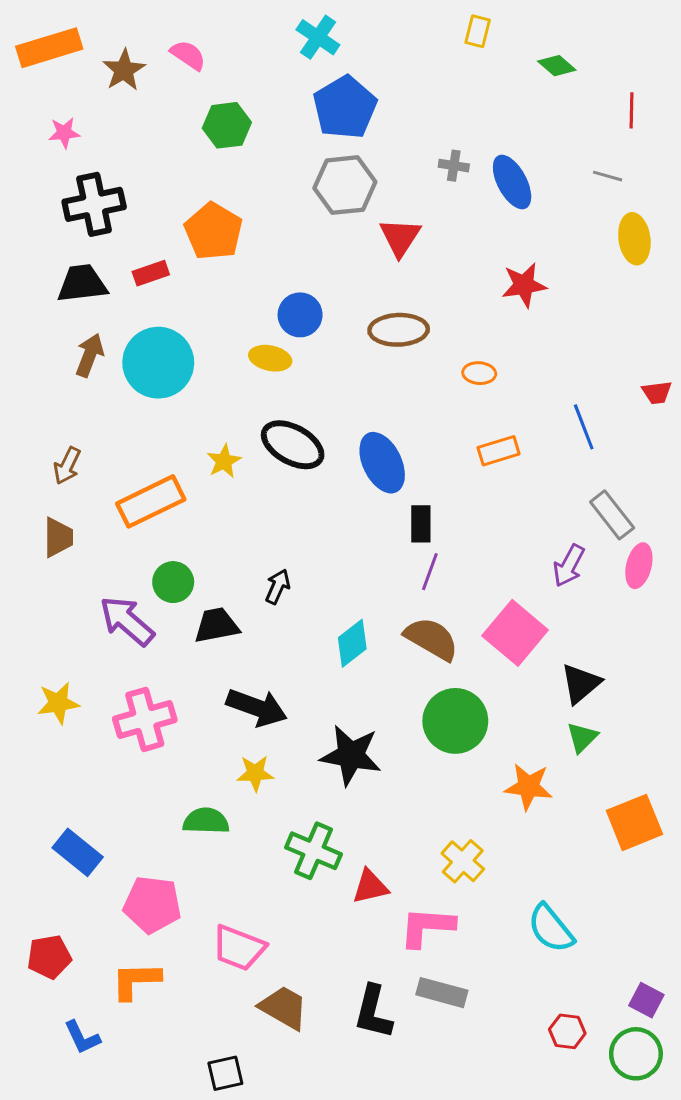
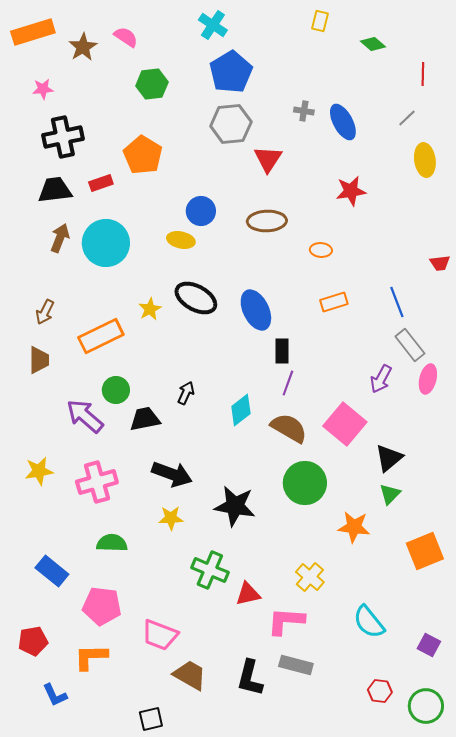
gray line: (608, 176) -> (407, 118), turned -60
blue line: (584, 427) -> (397, 302), moved
cyan diamond: (352, 643) -> (241, 410), moved
green semicircle: (206, 821) -> (112, 543), moved
purple square: (646, 1000) -> (429, 645), moved

